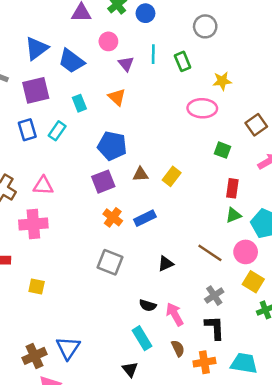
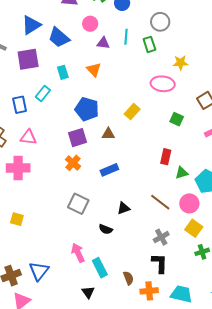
gray circle: (205, 26) -> (160, 22), moved
purple triangle: (126, 64) -> (103, 43), turned -48
blue rectangle: (27, 130) -> (20, 105), moved
yellow rectangle: (172, 176) -> (132, 112), moved
red rectangle: (232, 188) -> (166, 157), moved
orange cross: (113, 217) -> (73, 163), moved
black semicircle: (148, 305) -> (106, 229), moved
pink arrow: (175, 314) -> (78, 253), moved

